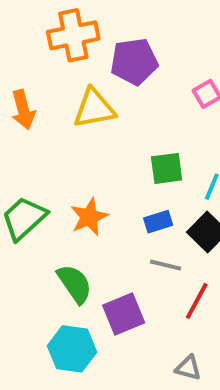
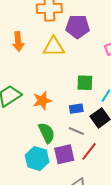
green semicircle: (75, 284) -> (47, 133), moved
purple square: (124, 314) -> (64, 154), moved
cyan hexagon: (72, 349) -> (37, 159), moved

